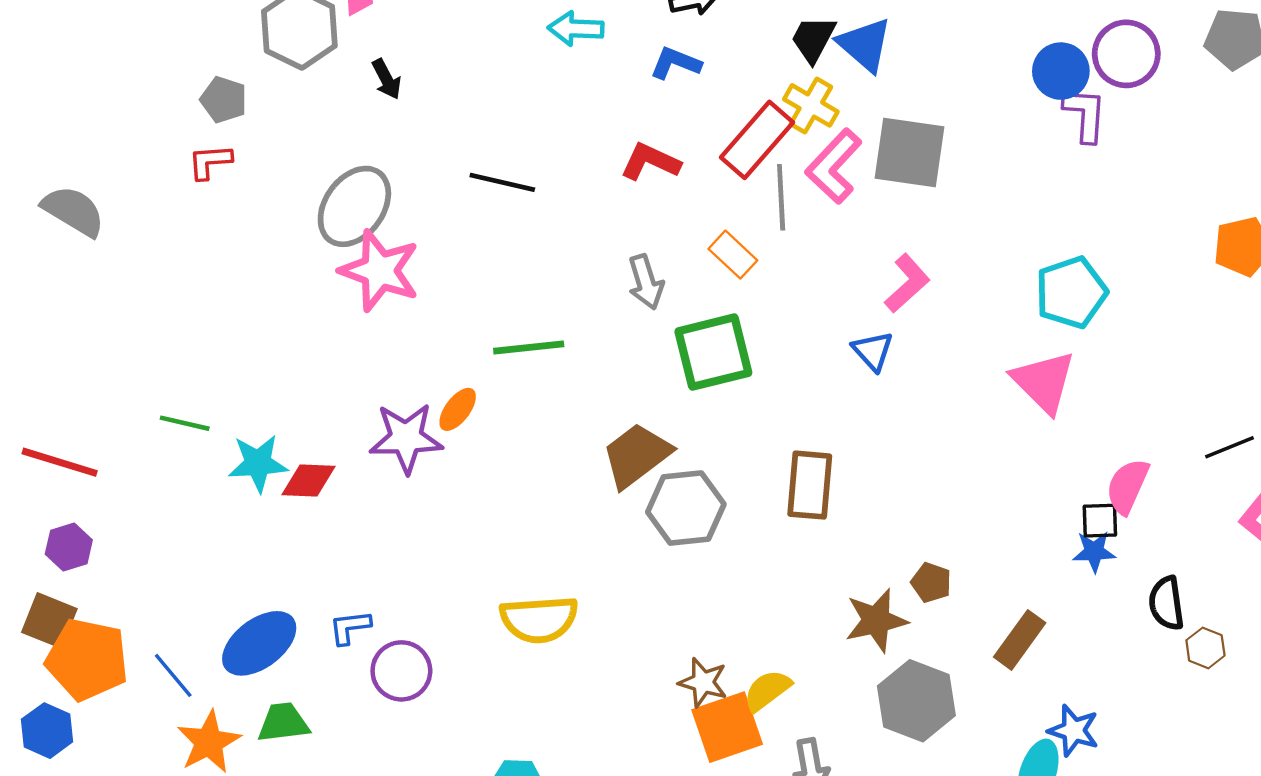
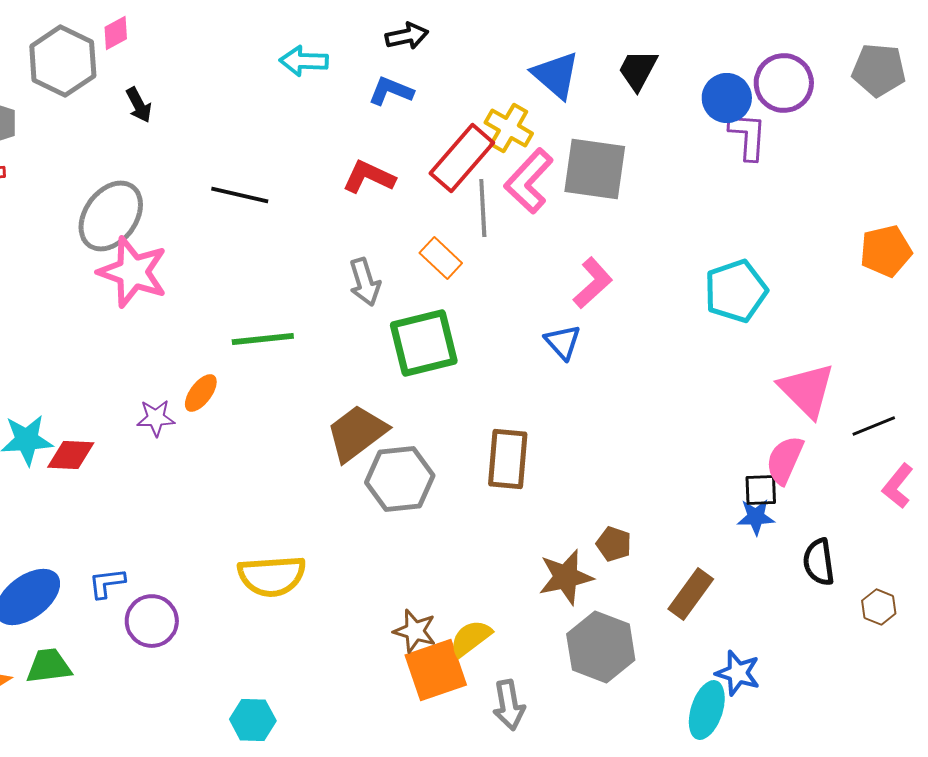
black trapezoid: (813, 39) -> (638, 70), moved
pink triangle: (1044, 382) -> (807, 390), moved
purple star: (406, 438) -> (156, 418), size x0.6
brown hexagon: (1205, 648) -> (879, 607), moved

